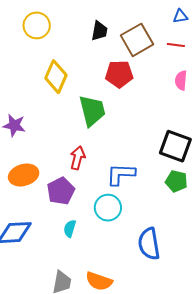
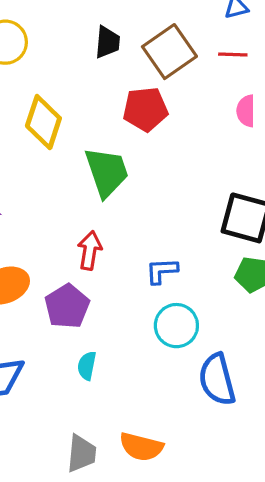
blue L-shape: (121, 174) -> (162, 271), size x0.7
cyan circle: (108, 208) -> (176, 326), moved

